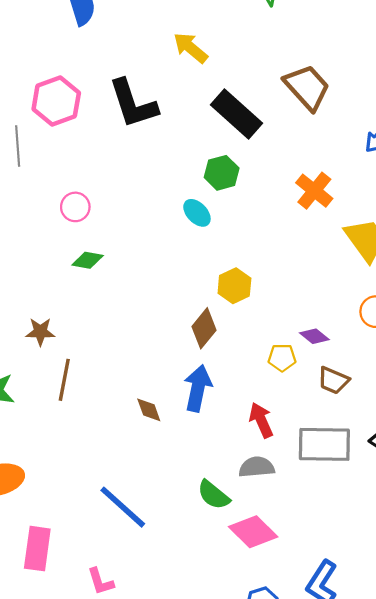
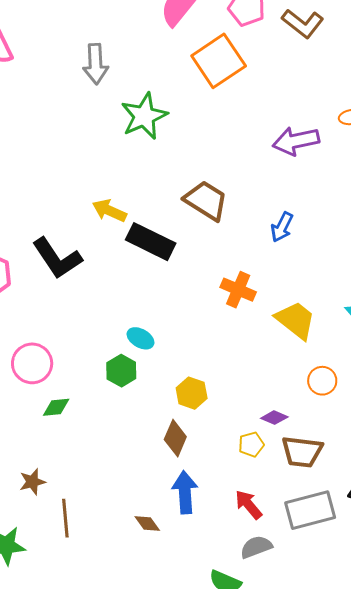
yellow arrow: (190, 48) -> (109, 211), moved
green hexagon: (222, 173) -> (121, 371), moved
pink circle: (75, 207) -> (32, 363), size x1.5
brown trapezoid: (333, 380) -> (302, 452), size x1.4

